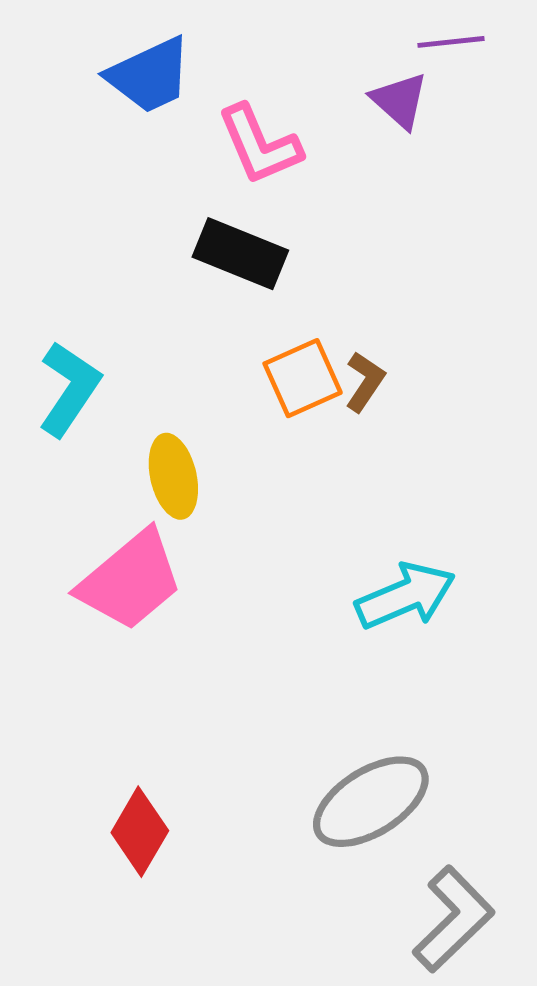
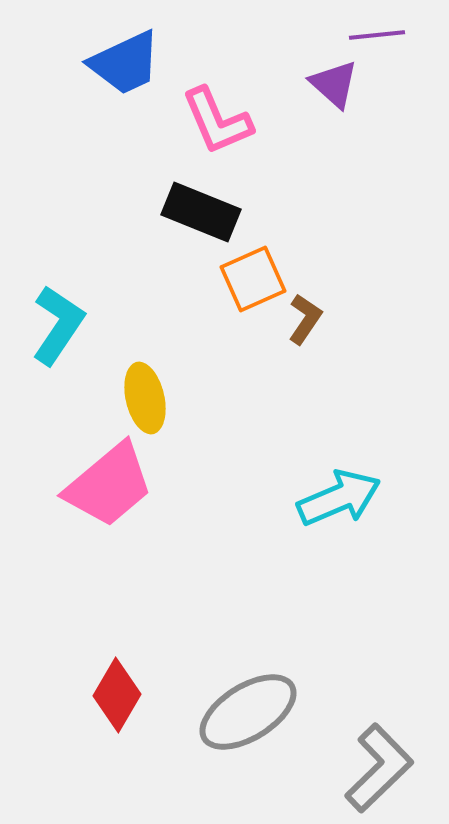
orange square: (303, 378) -> (253, 279), moved
gray ellipse: (371, 802) -> (248, 712), moved

